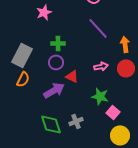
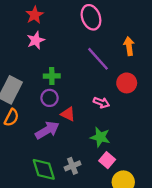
orange arrow: (125, 44) -> (129, 46), moved
pink arrow: (101, 66) -> (101, 103), turned 32
red circle: (126, 68) -> (127, 83), moved
pink square: (113, 112) -> (107, 160), moved

